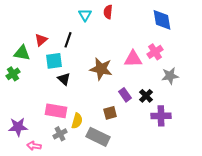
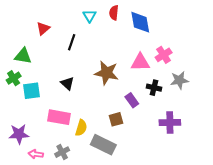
blue diamond: (162, 20) -> (140, 22), moved
red triangle: (41, 40) -> (43, 29), moved
cyan square: (54, 61) -> (32, 91), moved
black cross: (146, 96) -> (154, 88), moved, turned -32
gray cross: (60, 134) -> (62, 152), moved

